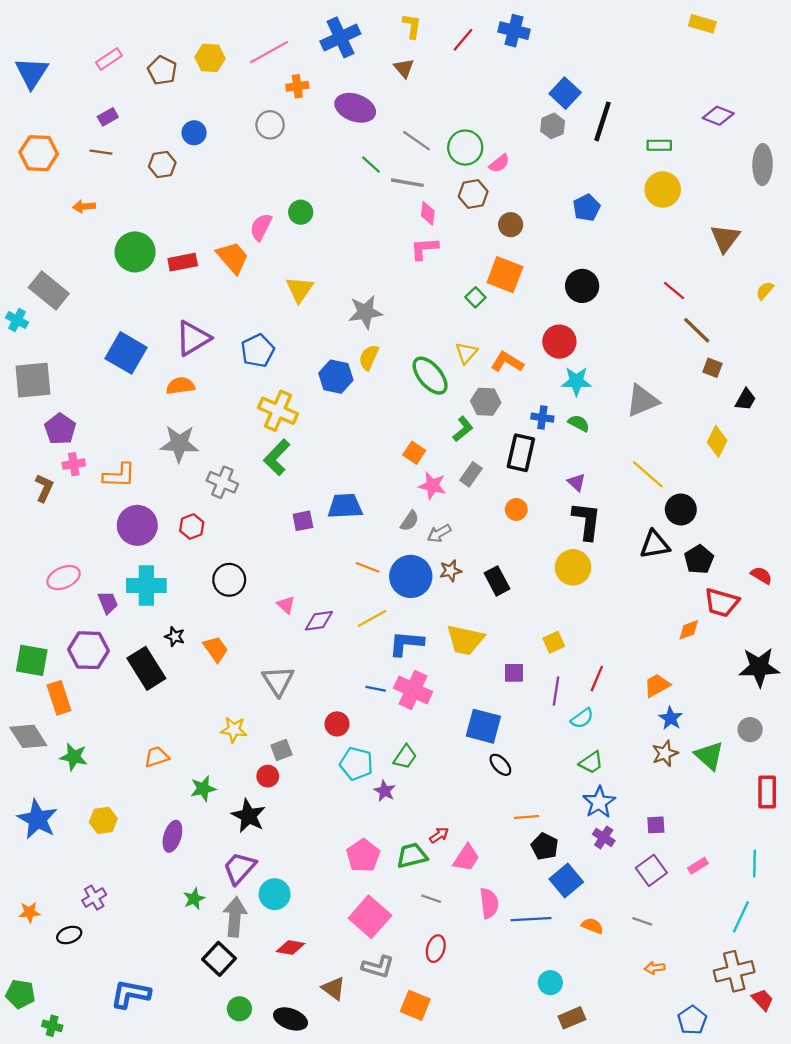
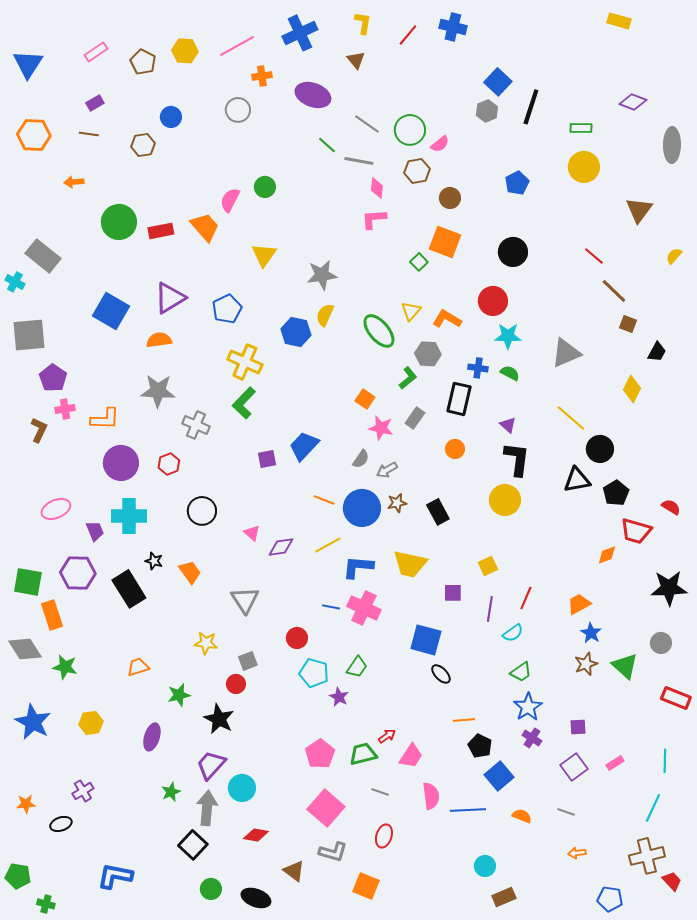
blue trapezoid: (345, 506) -> (304, 446), turned -44
red rectangle: (767, 792) -> (676, 698), turned -68
blue pentagon: (692, 1020) -> (610, 899), turned -30

